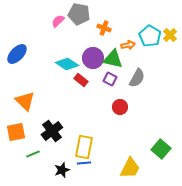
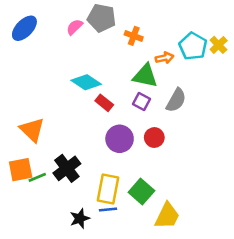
blue ellipse: (17, 54) -> (24, 28), moved
purple circle: (93, 58) -> (120, 139), moved
green square: (161, 149) -> (141, 191), moved
green line: (33, 154) -> (37, 177), moved

